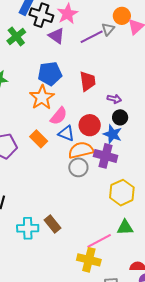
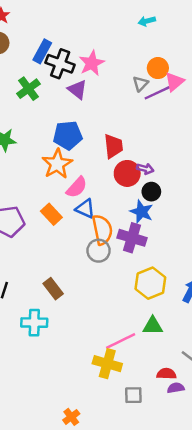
purple line: (92, 37) -> (158, 92), moved
red circle: (90, 125) -> (127, 173), moved
orange semicircle: (81, 150) -> (102, 230), turned 90
brown rectangle: (52, 224) -> (53, 289), moved

